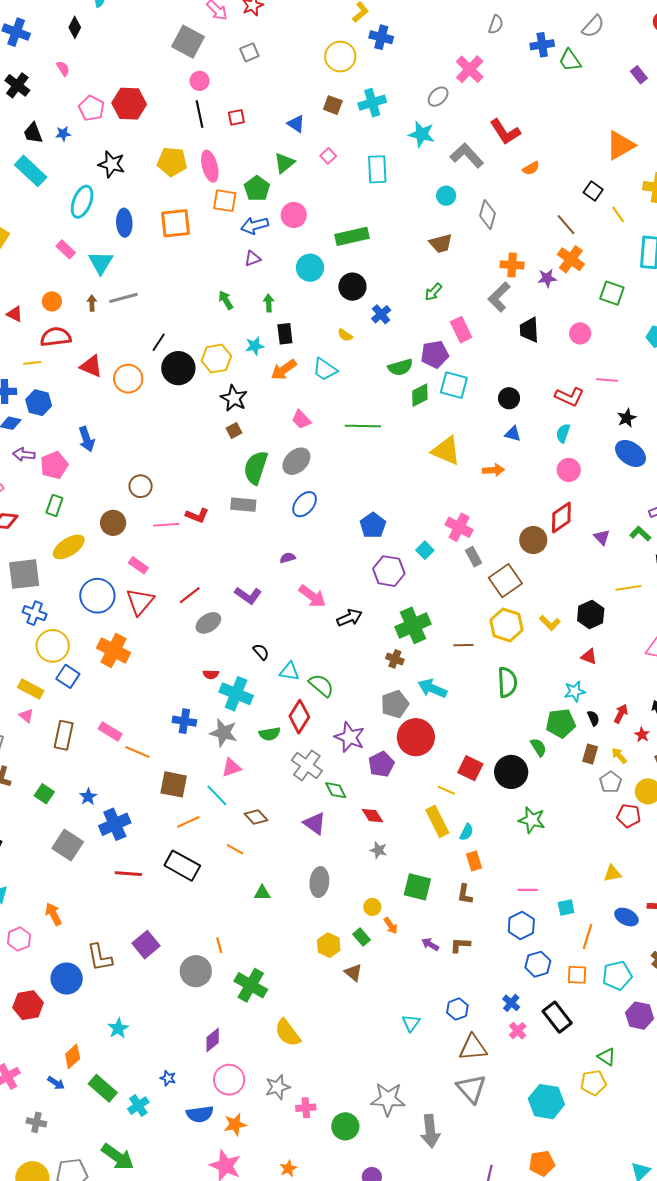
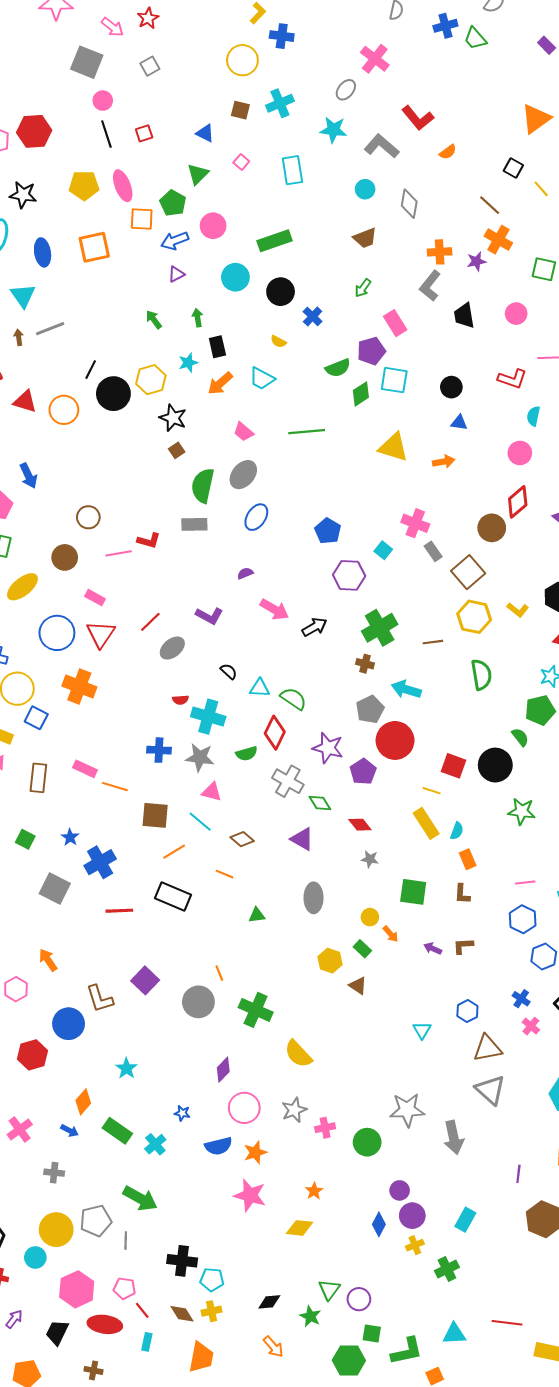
cyan semicircle: (563, 433) -> (533, 416), moved
pink triangle: (231, 768) -> (212, 792), turned 40

